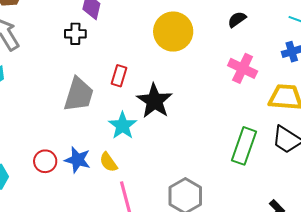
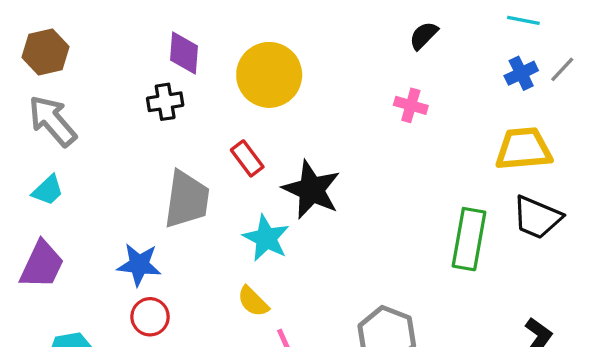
yellow circle: (173, 32) -> (269, 75), moved
pink cross: (243, 68) -> (411, 105), moved, size x0.7
red rectangle: (119, 76) -> (247, 158), turned -45
blue star: (78, 160) -> (139, 265), moved

